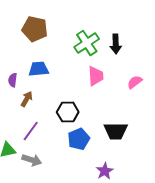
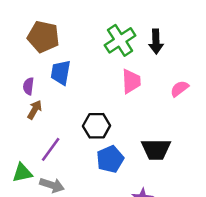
brown pentagon: (35, 29) -> (43, 37), moved
blue trapezoid: (39, 69) -> (61, 73), turned -75
brown arrow: (27, 99) -> (35, 110), moved

